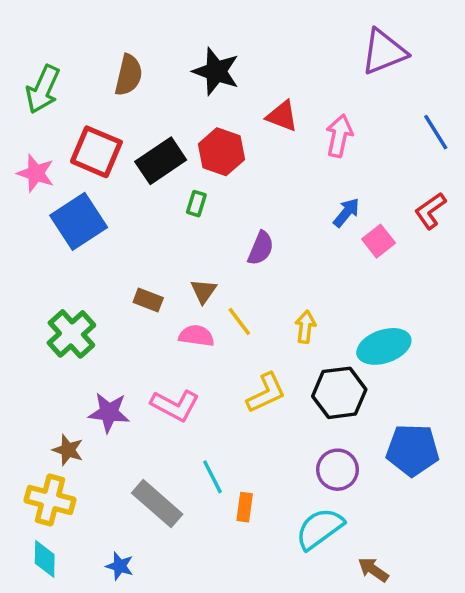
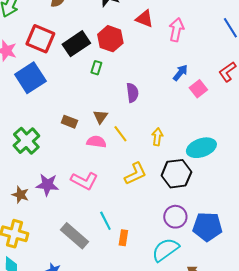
purple semicircle: (261, 248) -> (132, 93), turned -30
brown star: (68, 450) -> (20, 195), moved
blue pentagon: (412, 450) -> (207, 227), moved

